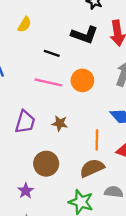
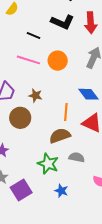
brown circle: (46, 164) -> (20, 118), moved

